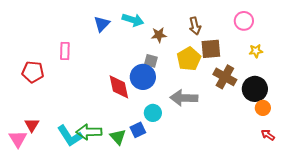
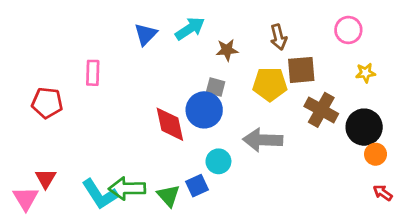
cyan arrow: (133, 20) -> (190, 29), turned -50
yellow pentagon: (189, 59) -> (270, 84), turned 30

